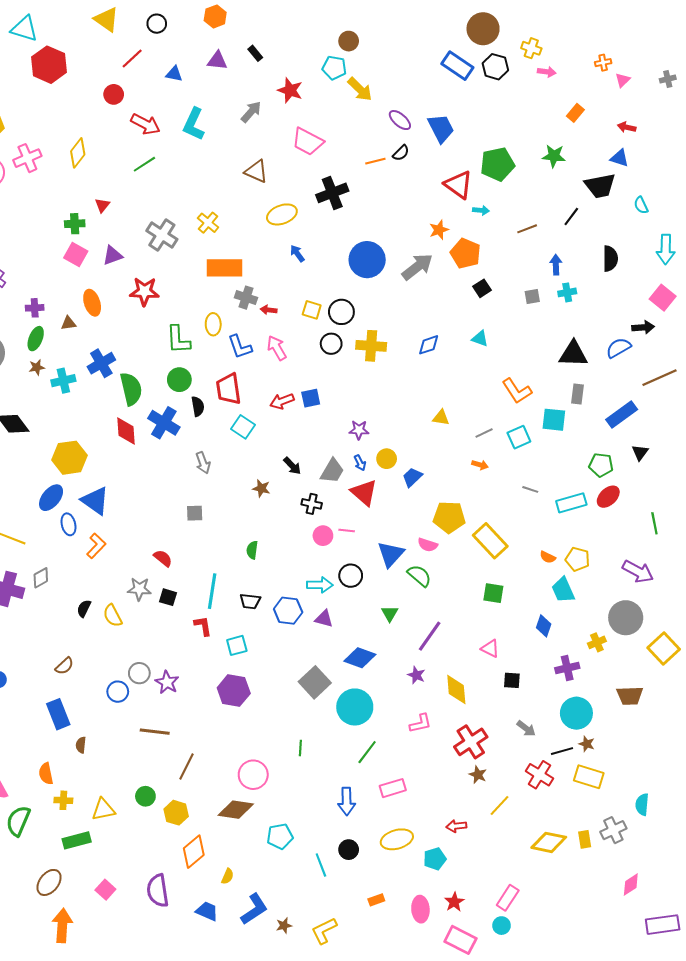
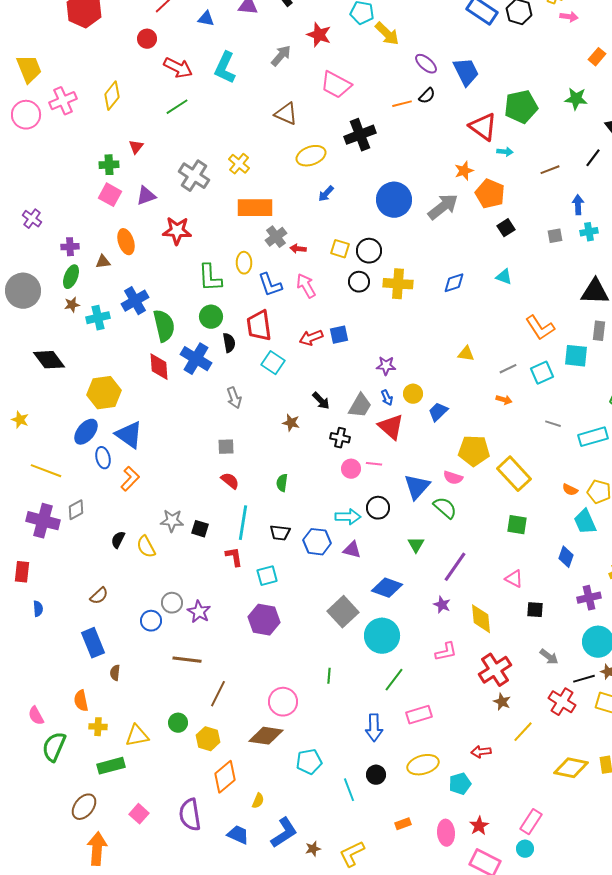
blue arrow: (297, 253) -> (326, 194), turned -102
gray cross: (246, 298) -> (276, 237), turned 35
red semicircle: (163, 558) -> (230, 481), moved

